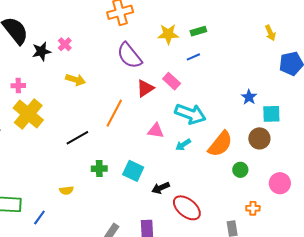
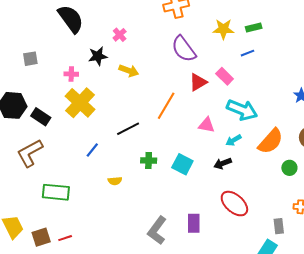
black star: (42, 51) -> (98, 56), moved
black arrow: (161, 188) -> (223, 163), moved
blue line: (39, 217) -> (92, 150), moved

